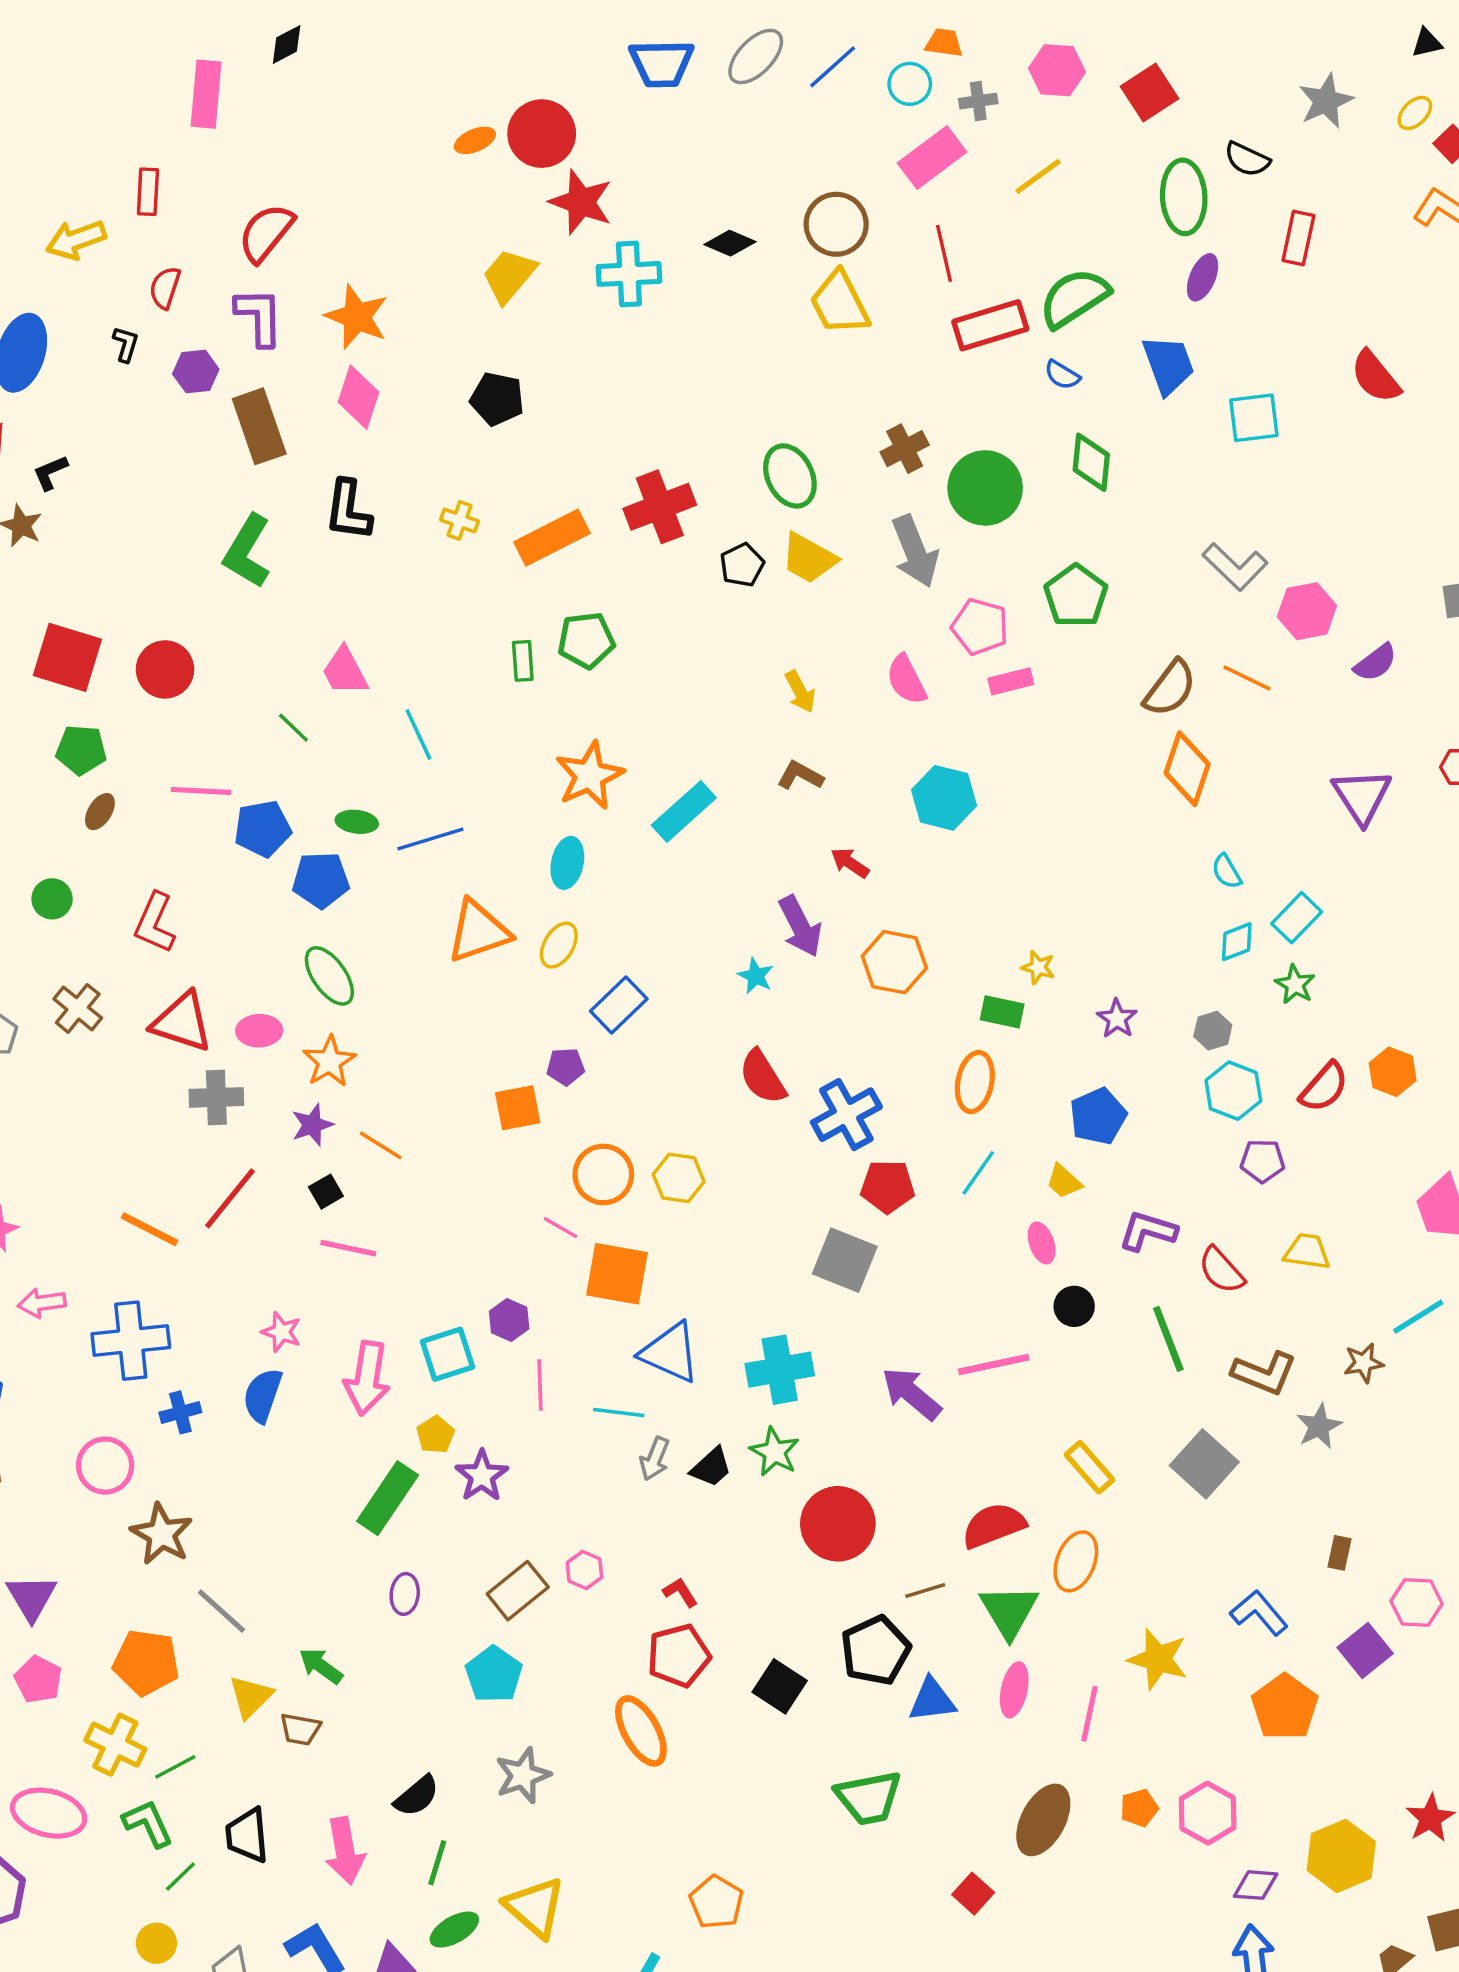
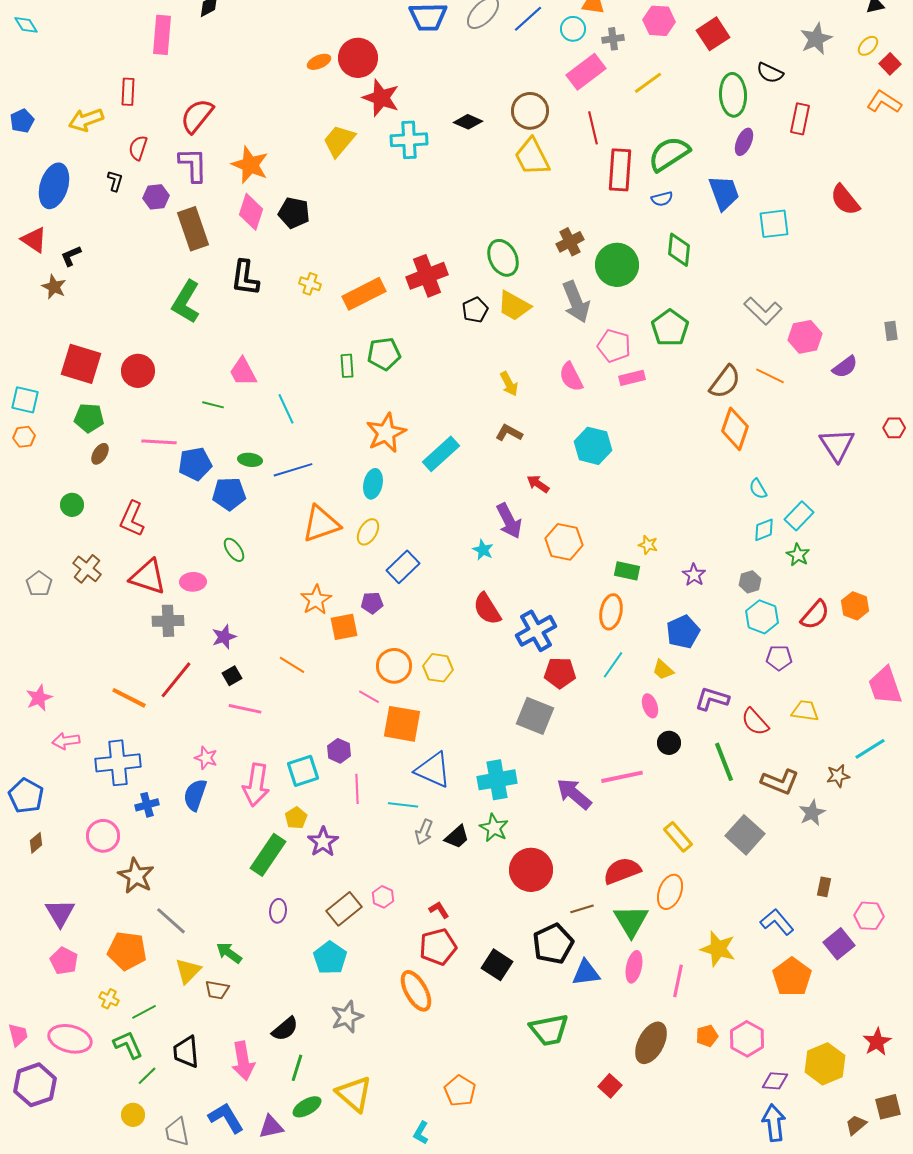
red rectangle: (990, 325) -> (620, 170), turned -69
blue semicircle: (1062, 375) -> (662, 199), turned -45
black pentagon: (497, 399) -> (294, 213), moved
green line: (293, 728) -> (213, 405), turned -30
green ellipse: (329, 976) -> (234, 550), size x0.7
orange star: (329, 1062) -> (316, 600), moved
orange line: (381, 1145) -> (292, 665), moved
yellow cross: (115, 1745) -> (109, 999), size x0.6

